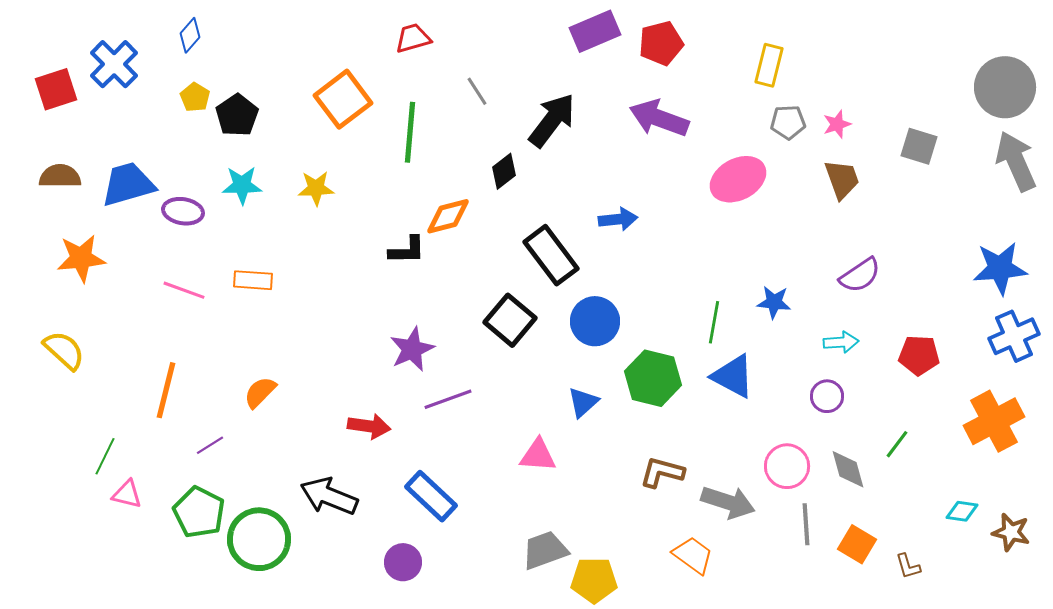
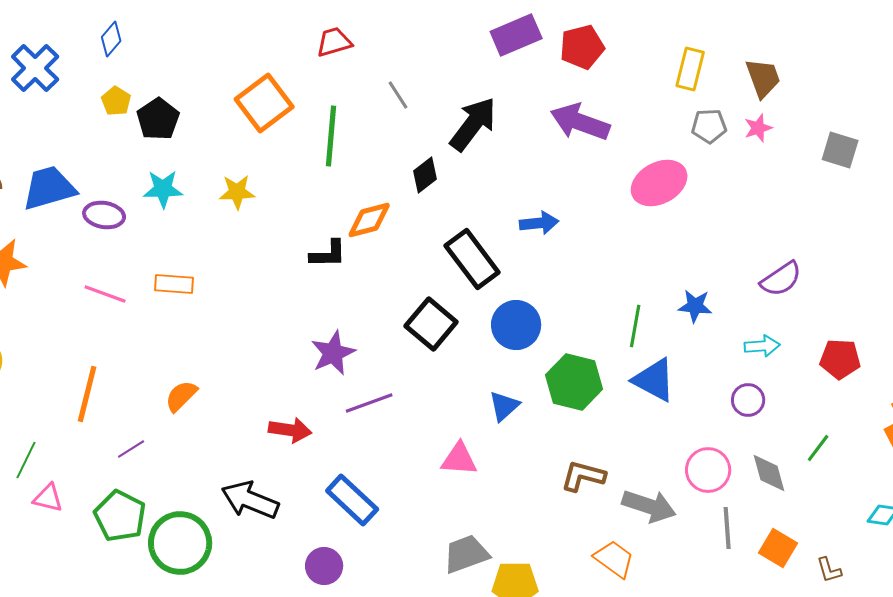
brown trapezoid: (842, 179) -> (763, 78), moved

